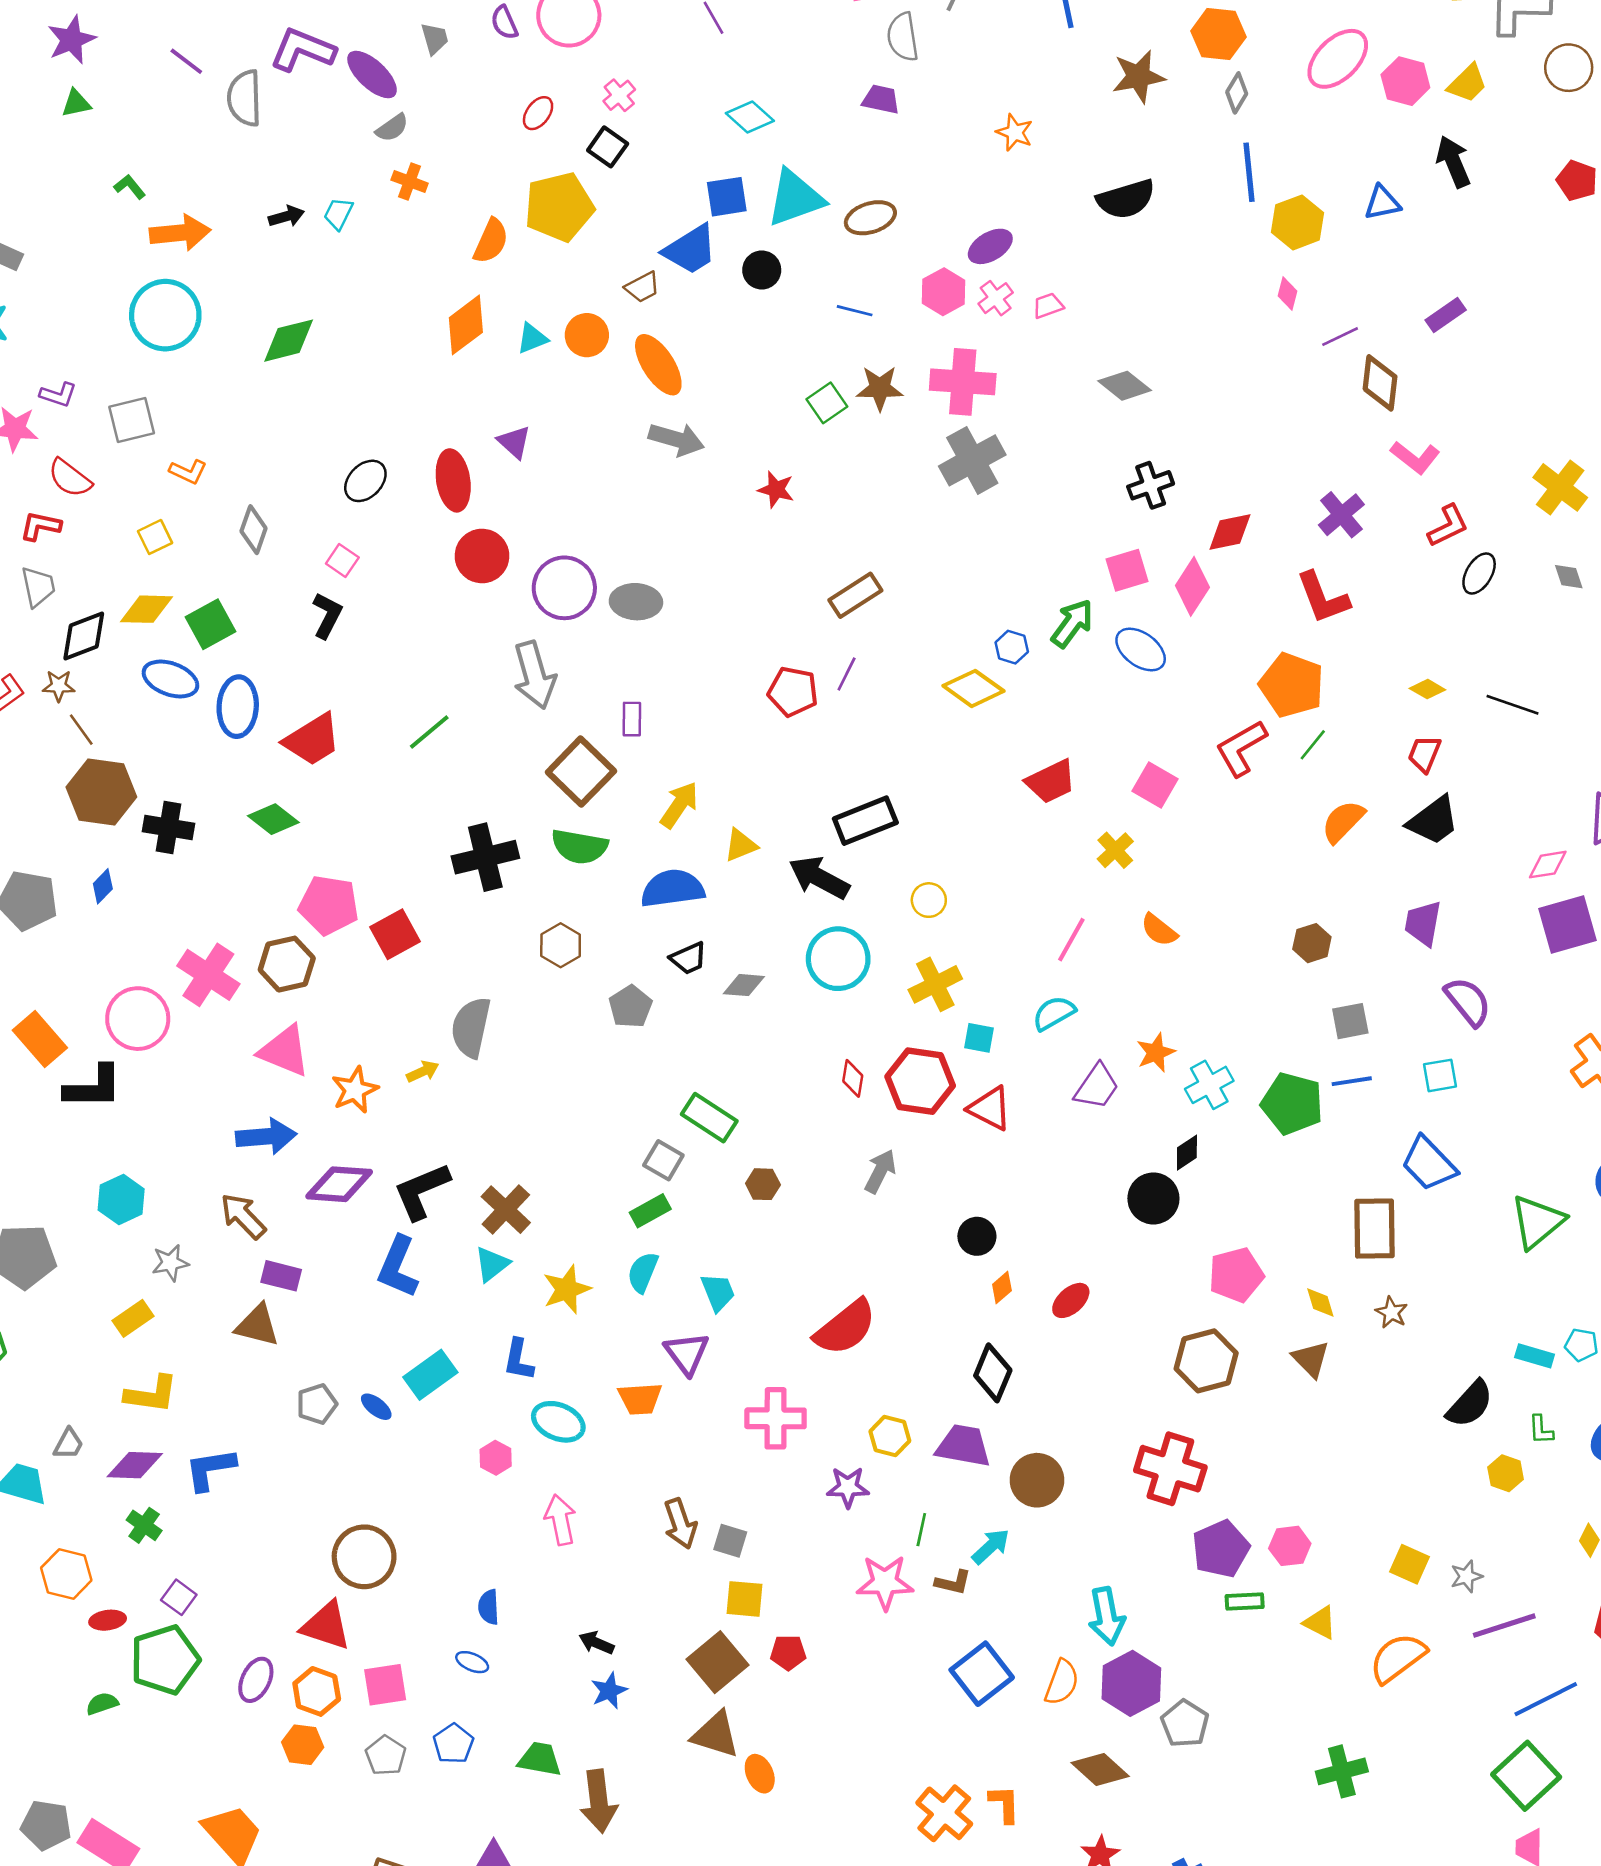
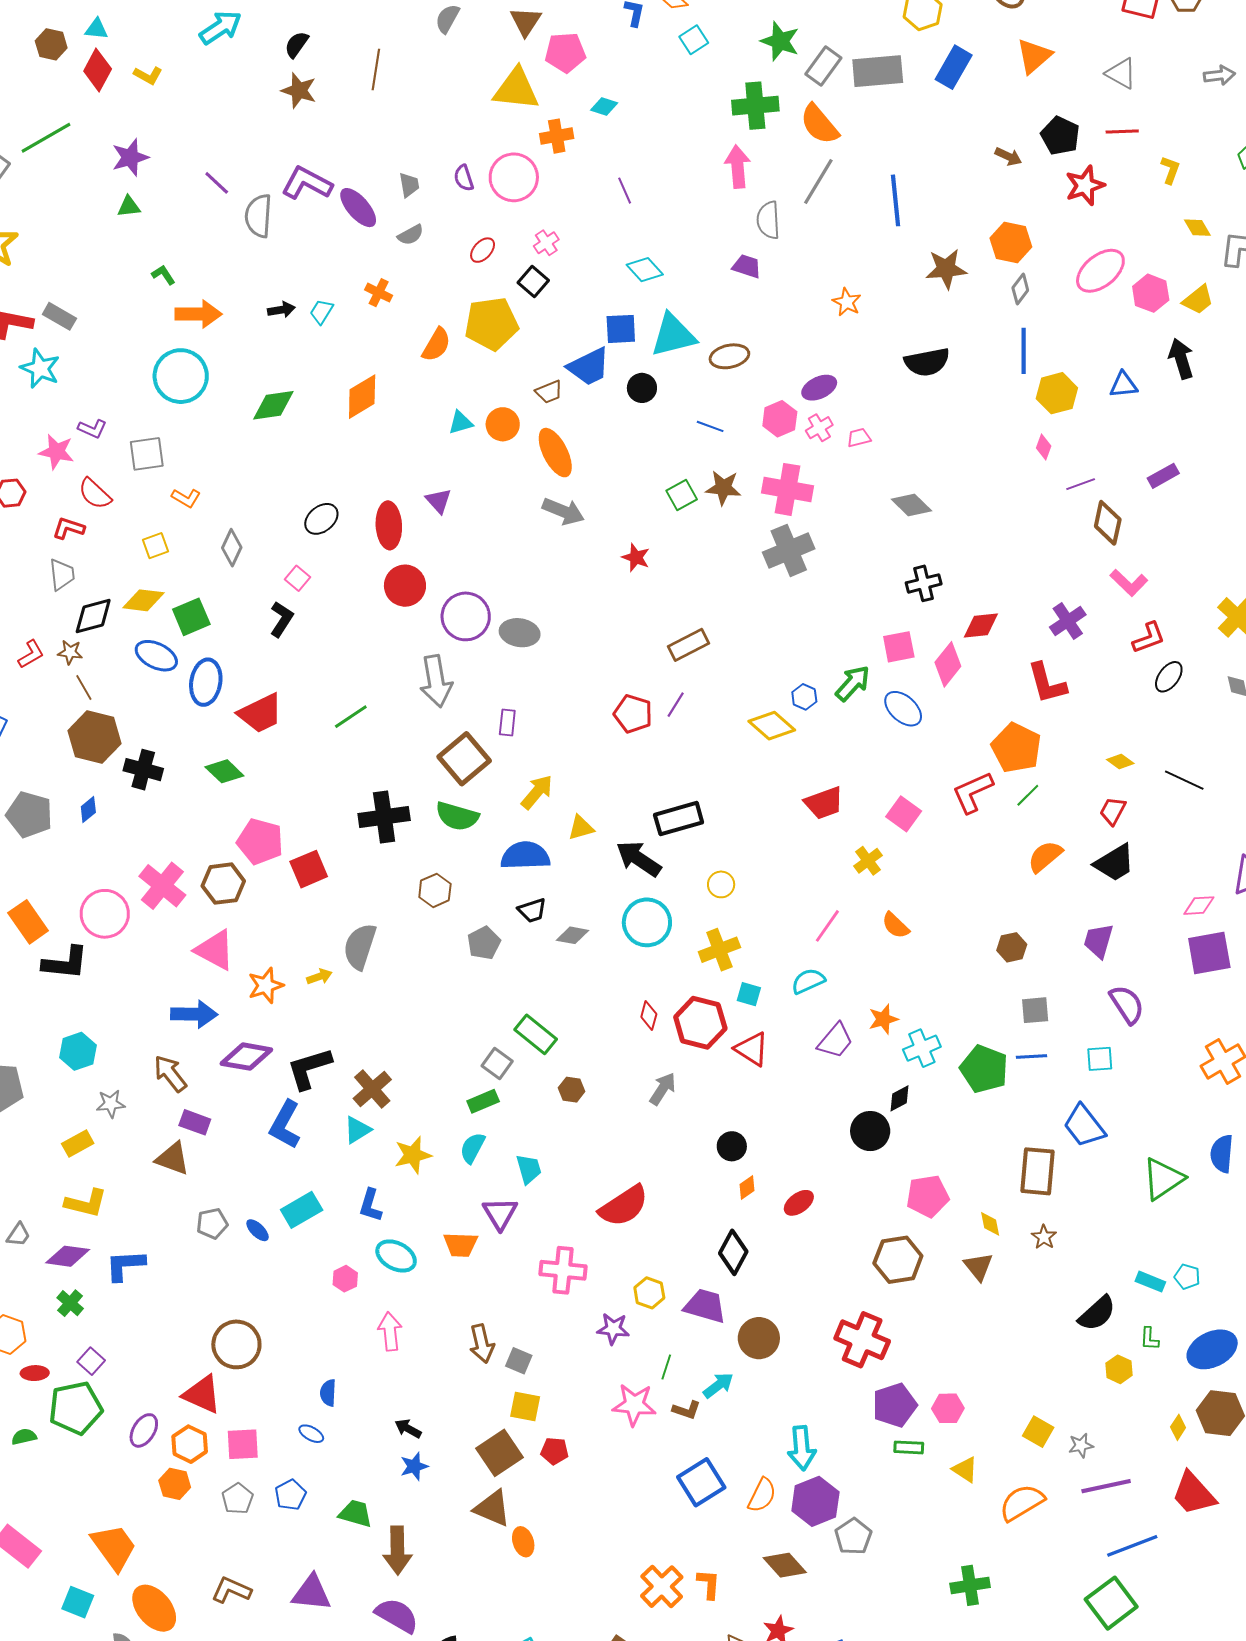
gray semicircle: (392, 128) -> (411, 235), moved
orange diamond: (466, 325) -> (362, 397), moved

